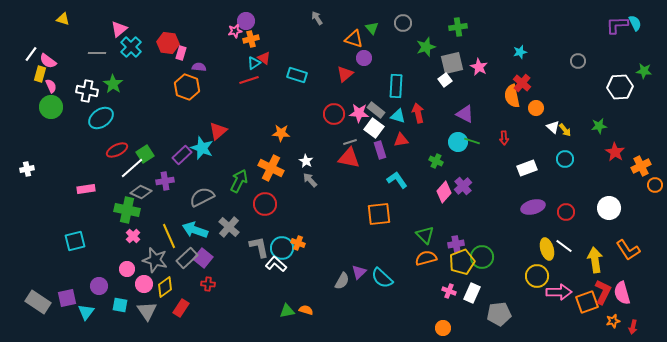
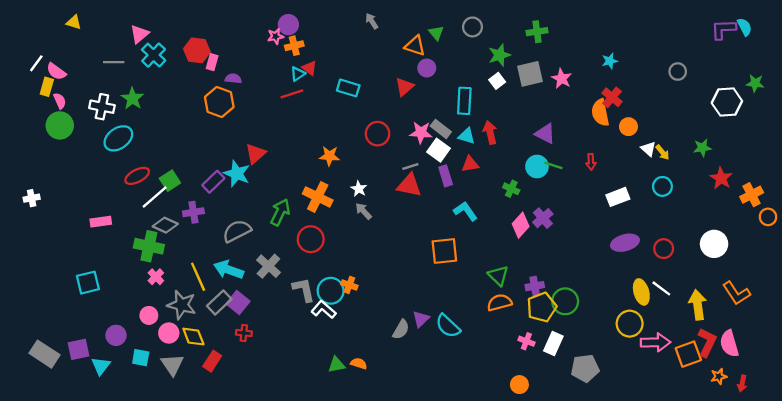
white square: (445, 80) -> (497, 81), moved
red circle: (334, 114) -> (378, 134), moved
yellow diamond: (165, 287) -> (193, 337), turned -75

